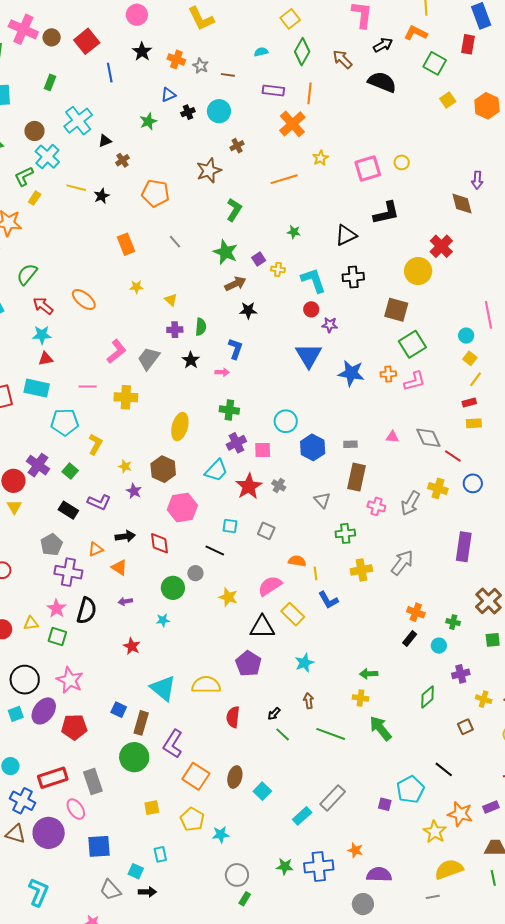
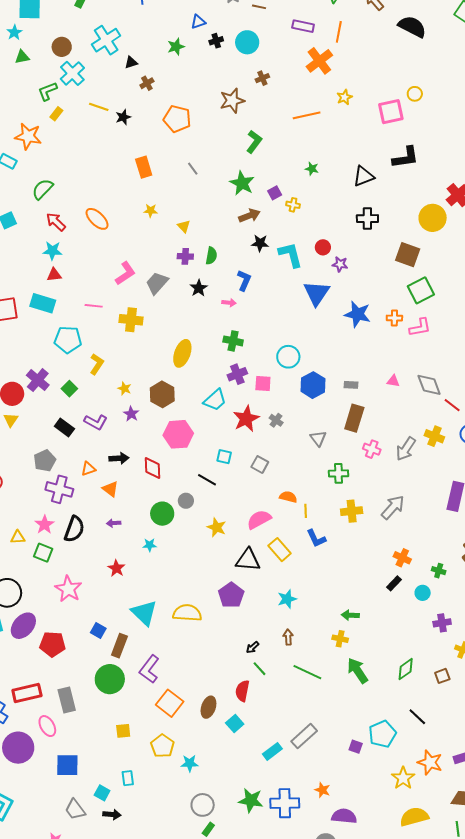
yellow circle: (402, 162) -> (415, 94), moved
cyan L-shape: (313, 280) -> (290, 255), moved
pink star: (70, 680) -> (68, 589), moved
green diamond: (427, 697) -> (406, 669), moved
red semicircle: (233, 717) -> (242, 691), moved
green star: (285, 866) -> (251, 800), size x1.4

